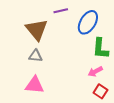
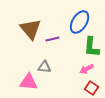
purple line: (61, 11) -> (52, 39), moved
gray triangle: (36, 56) -> (44, 67), moved

